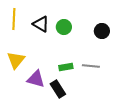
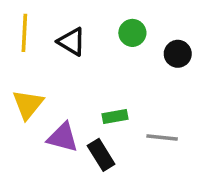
green circle: (64, 27) -> (132, 33), moved
gray line: (91, 66) -> (162, 137), moved

